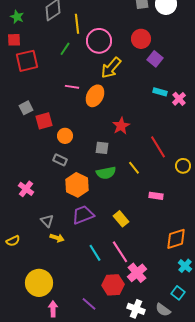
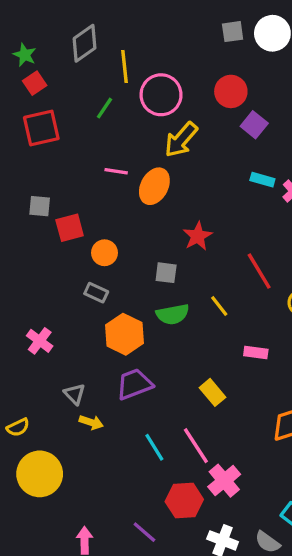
red square: (14, 40) -> (35, 83), moved, turned -32
gray square: (26, 108) -> (40, 206), turned 32
yellow rectangle: (121, 219) -> (213, 392), moved
yellow circle: (39, 283) -> (40, 474), moved

